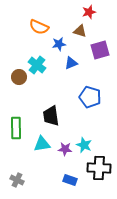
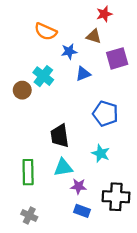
green rectangle: (16, 128) -> (28, 172), moved
cyan triangle: (42, 144) -> (63, 167), moved
cyan star: (84, 145) -> (101, 153), moved
purple star: (65, 149) -> (78, 186), moved
gray cross: (17, 180) -> (29, 216), moved

